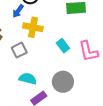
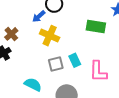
gray square: (19, 50) -> (56, 64), moved

